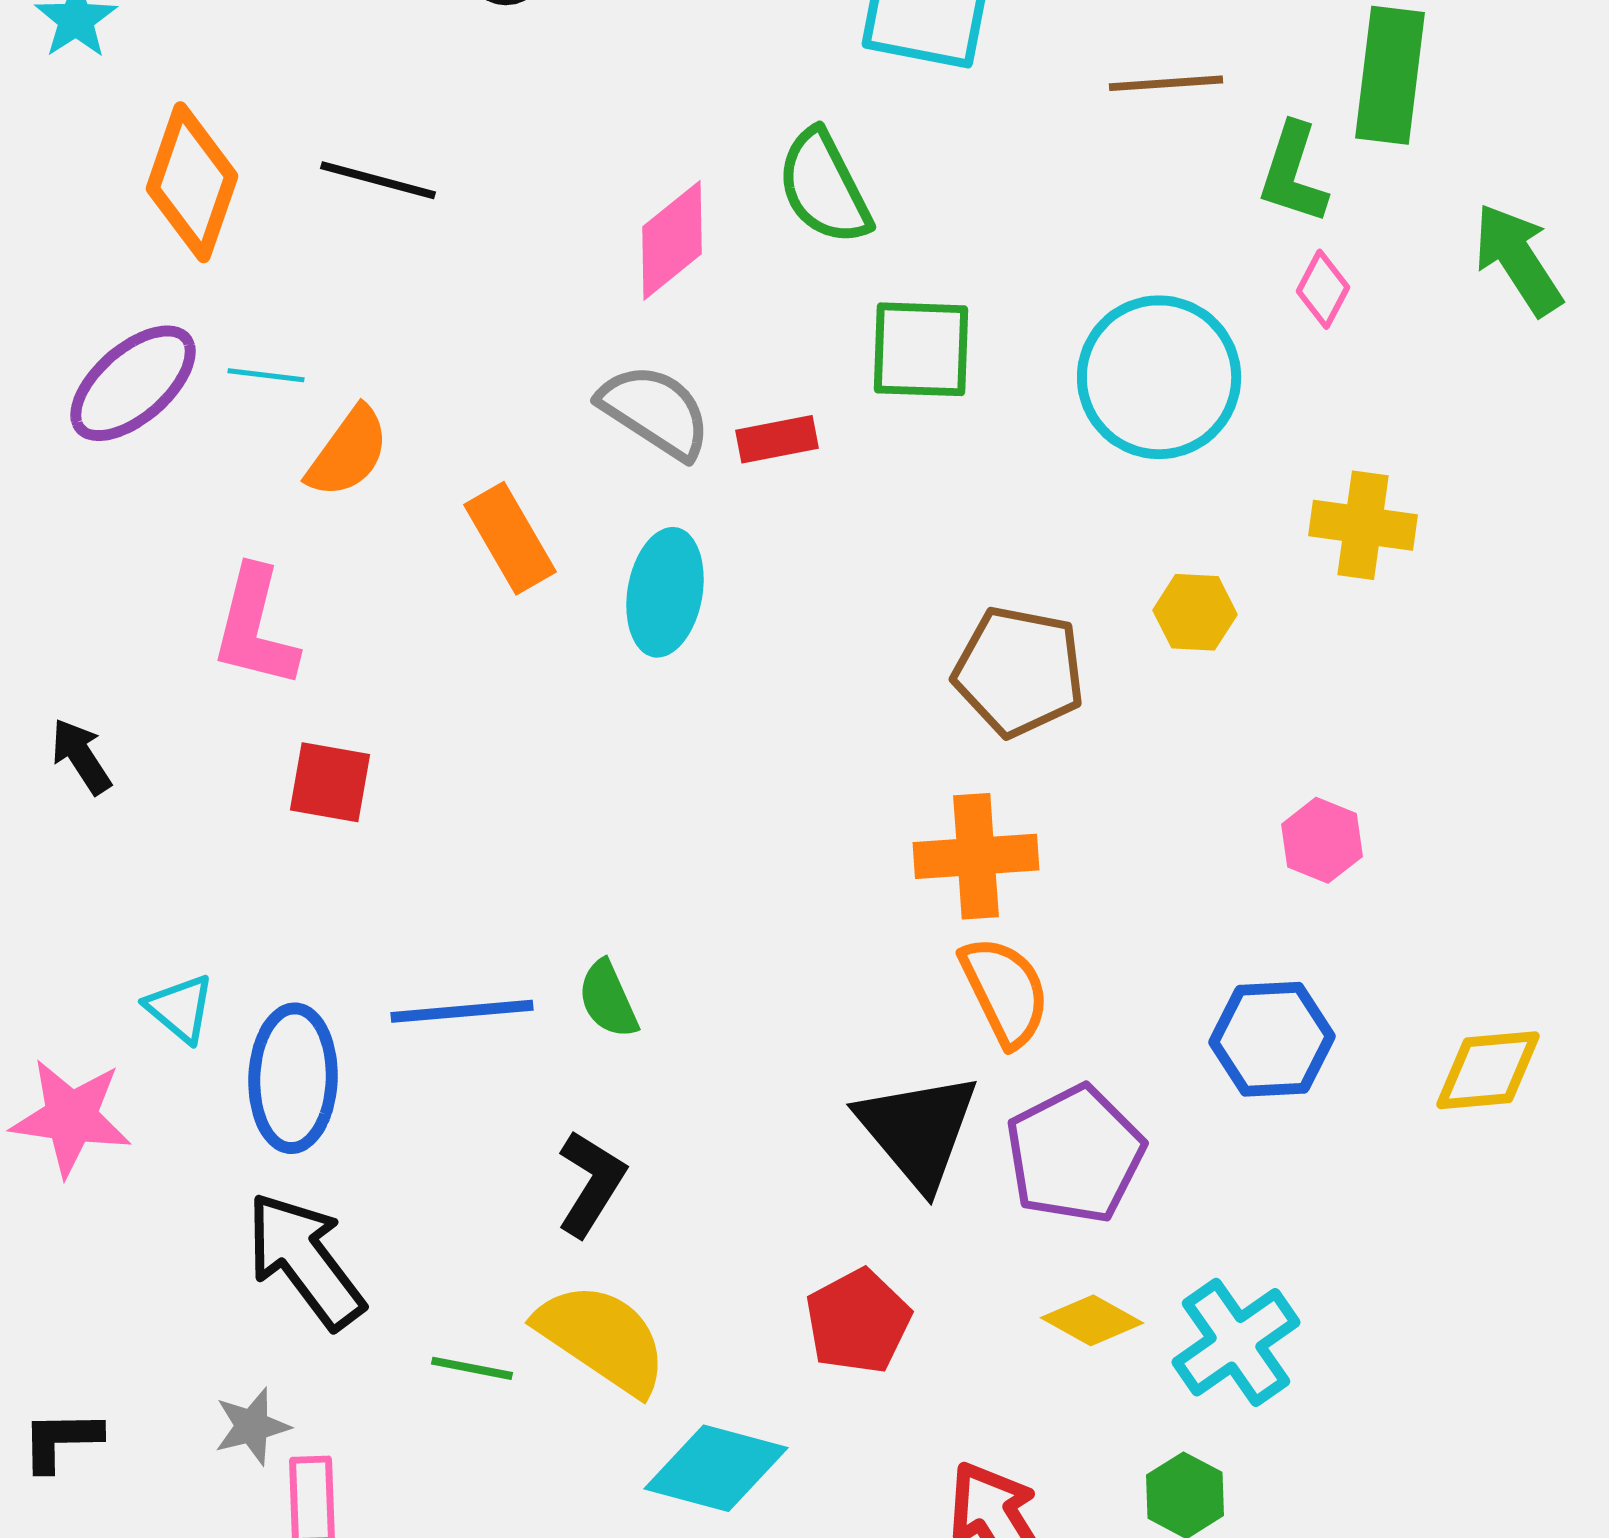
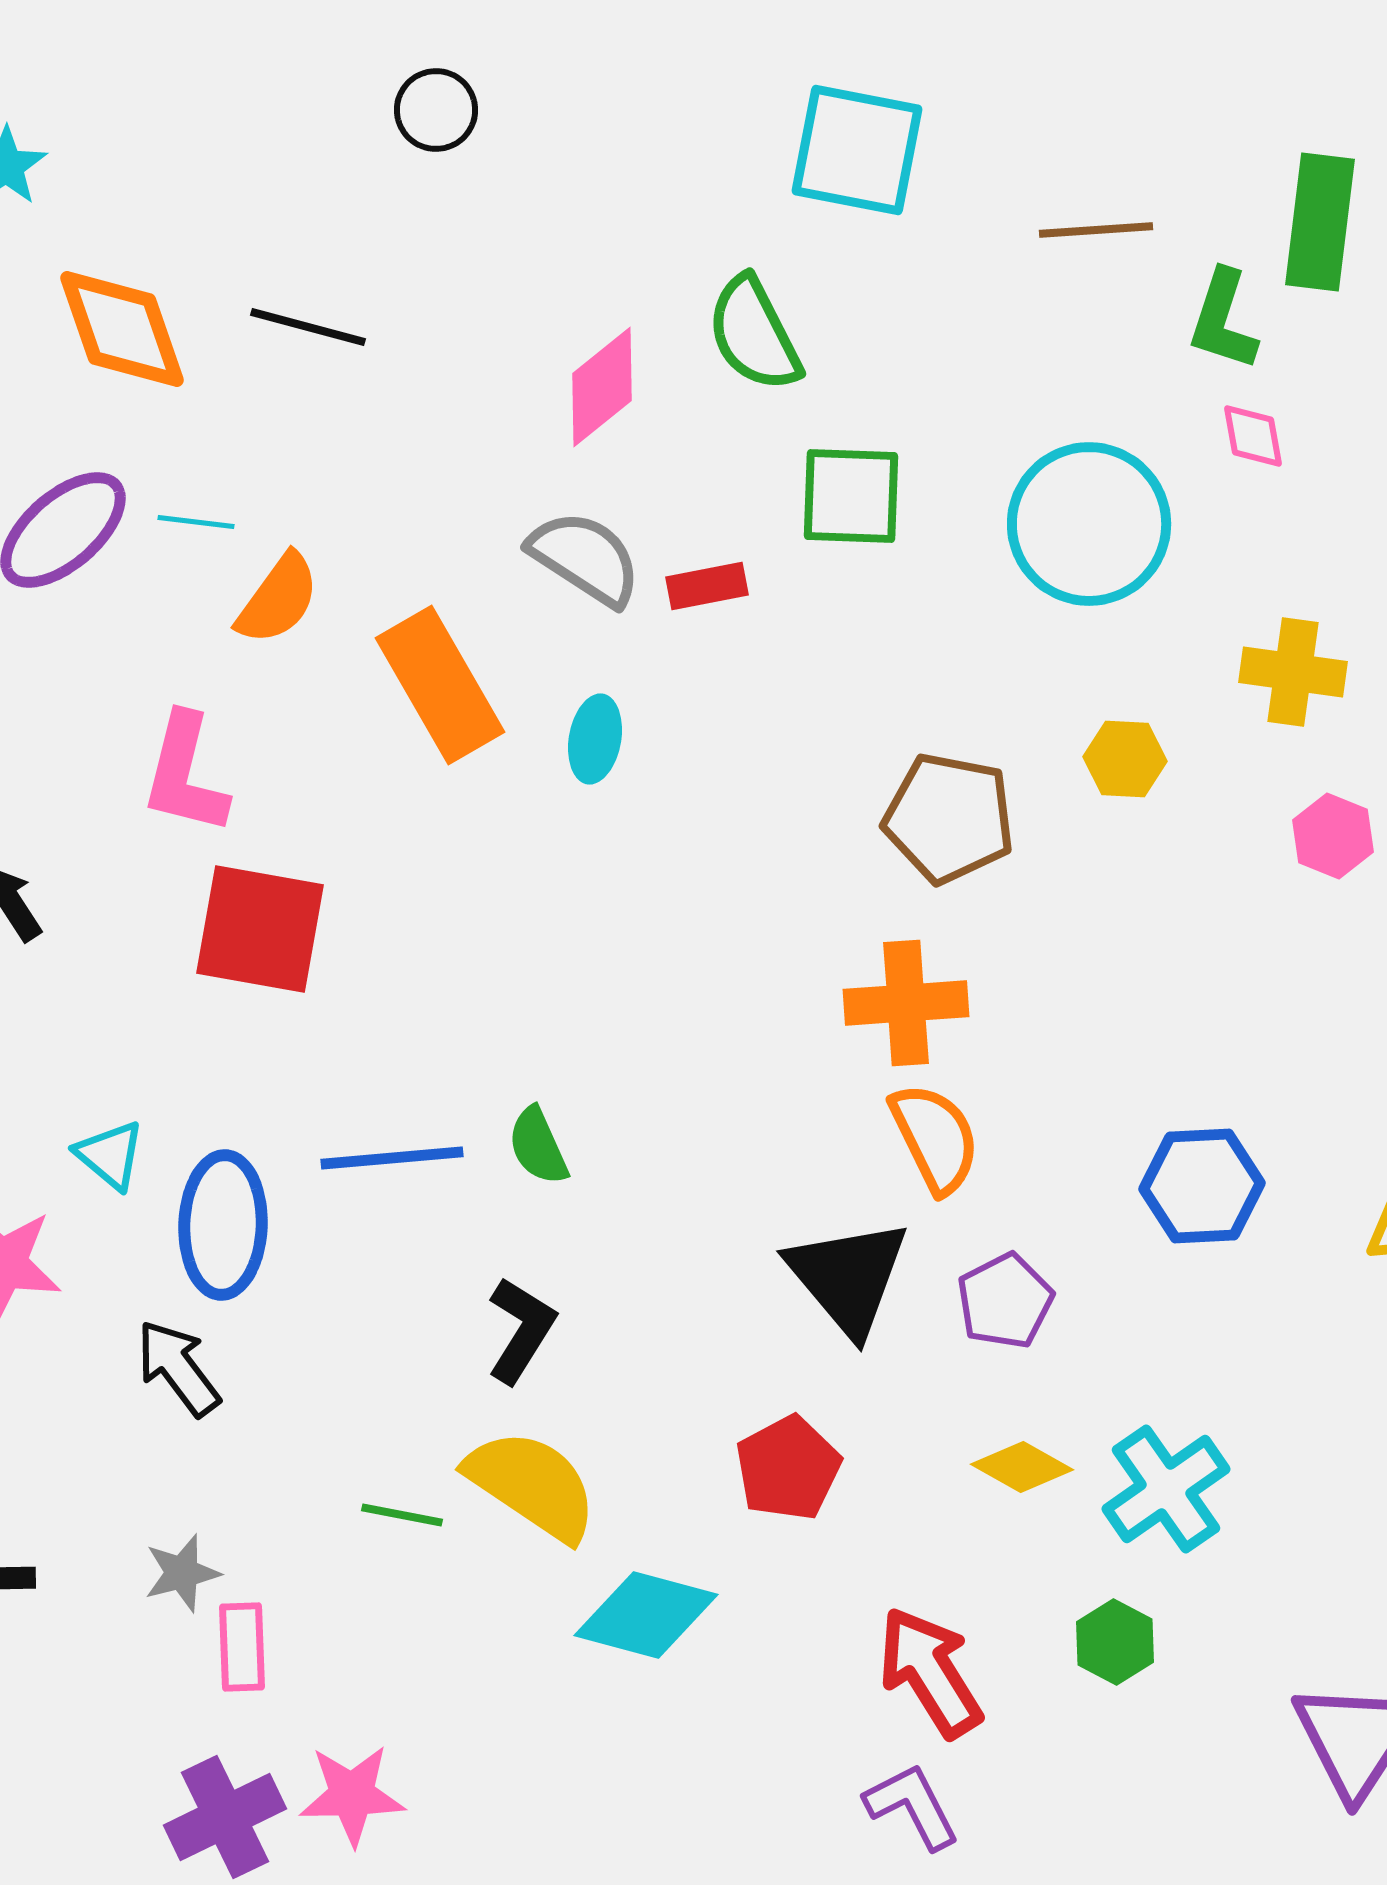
orange diamond: (192, 182) -> (122, 329), turned -38
pink diamond: (1323, 289) -> (1253, 436), turned -38
orange rectangle: (510, 538) -> (440, 685), size x1.4
cyan ellipse: (665, 592) -> (595, 739), size x0.7
red square: (330, 782) -> (260, 929), size x1.6
pink hexagon: (1322, 840) -> (1333, 836), moved
purple pentagon: (1075, 1154) -> (1005, 1301), size x0.7
black arrow: (305, 1260) -> (178, 1368), moved, size x0.7

